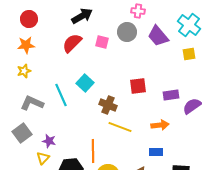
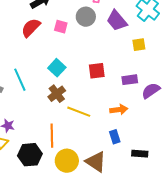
yellow square: (189, 54) -> (139, 45), moved
cyan square: (85, 83) -> (57, 68), moved
brown cross: (108, 105) -> (57, 94), moved, turned 30
blue rectangle: (156, 152) -> (115, 137), turned 72

